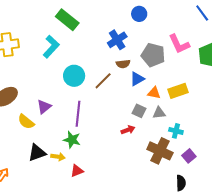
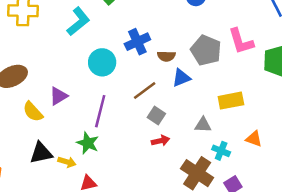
blue cross: (117, 40) -> (137, 42), moved
brown line: (103, 81) -> (145, 91), moved
orange triangle: (154, 93) -> (254, 139), moved
gray square: (139, 111) -> (156, 116), moved

